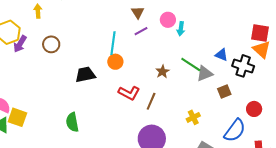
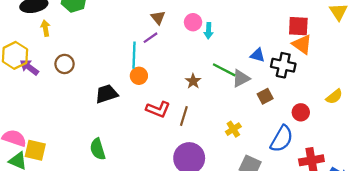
purple line: (141, 31) -> (150, 38), moved
purple arrow: (20, 44) -> (29, 67), turned 102

